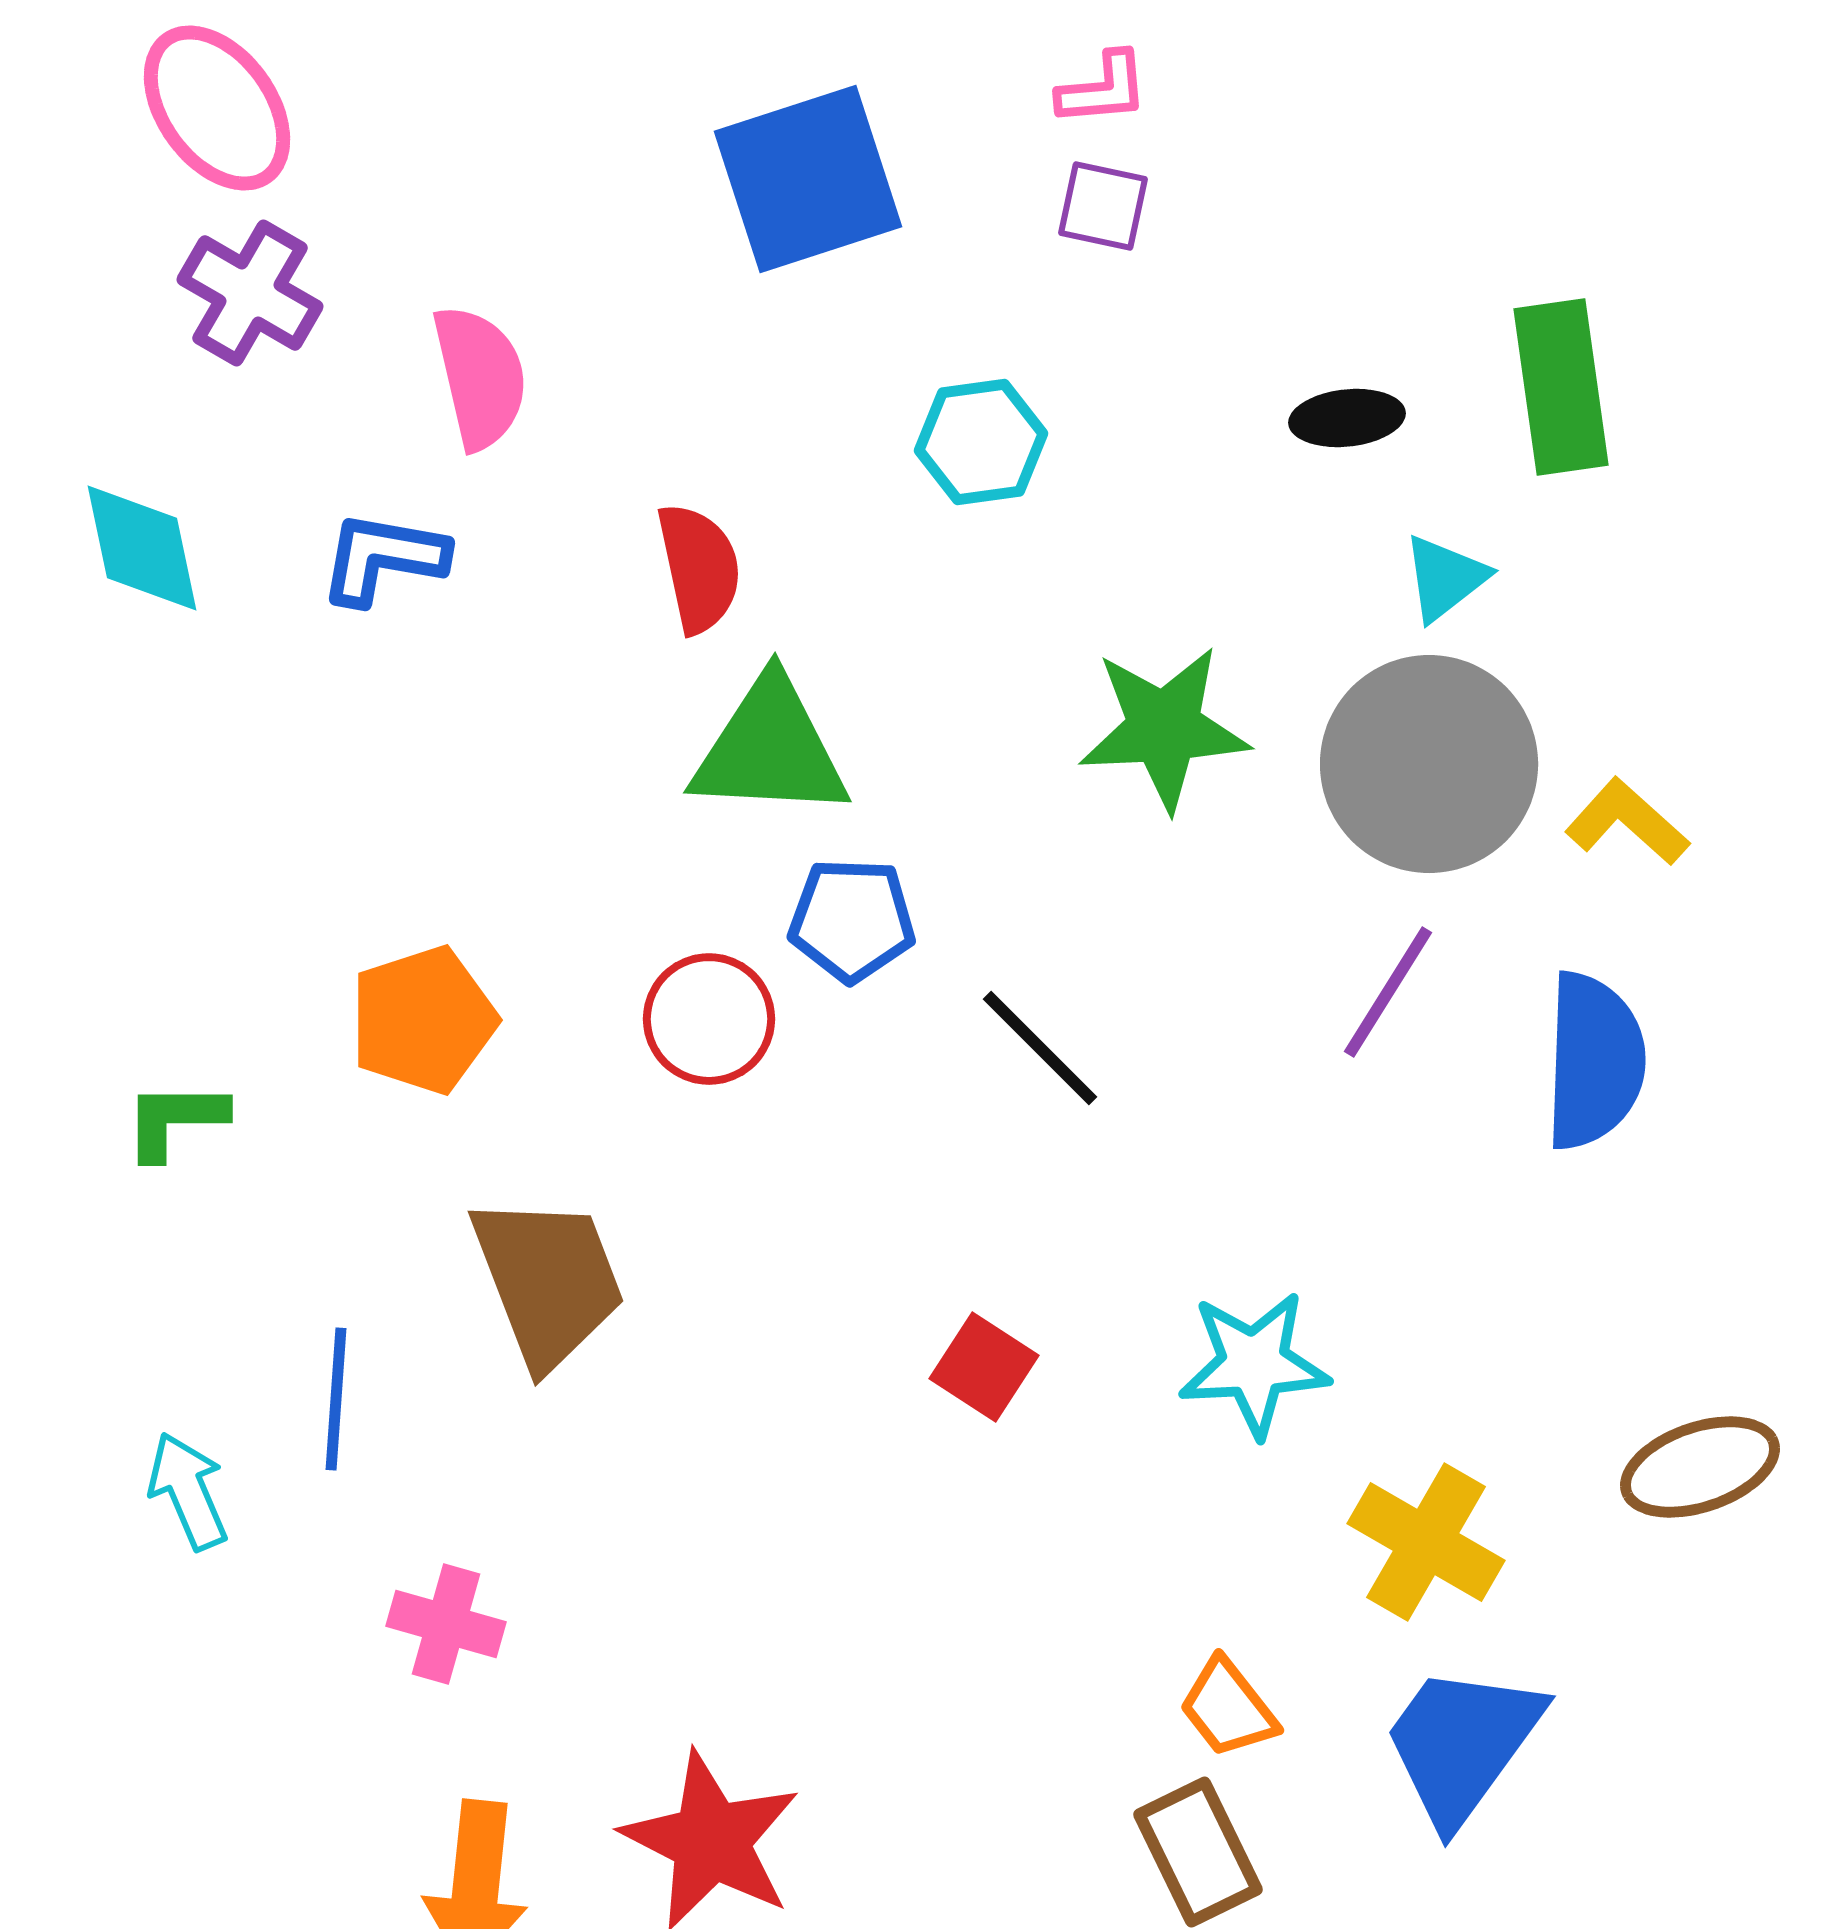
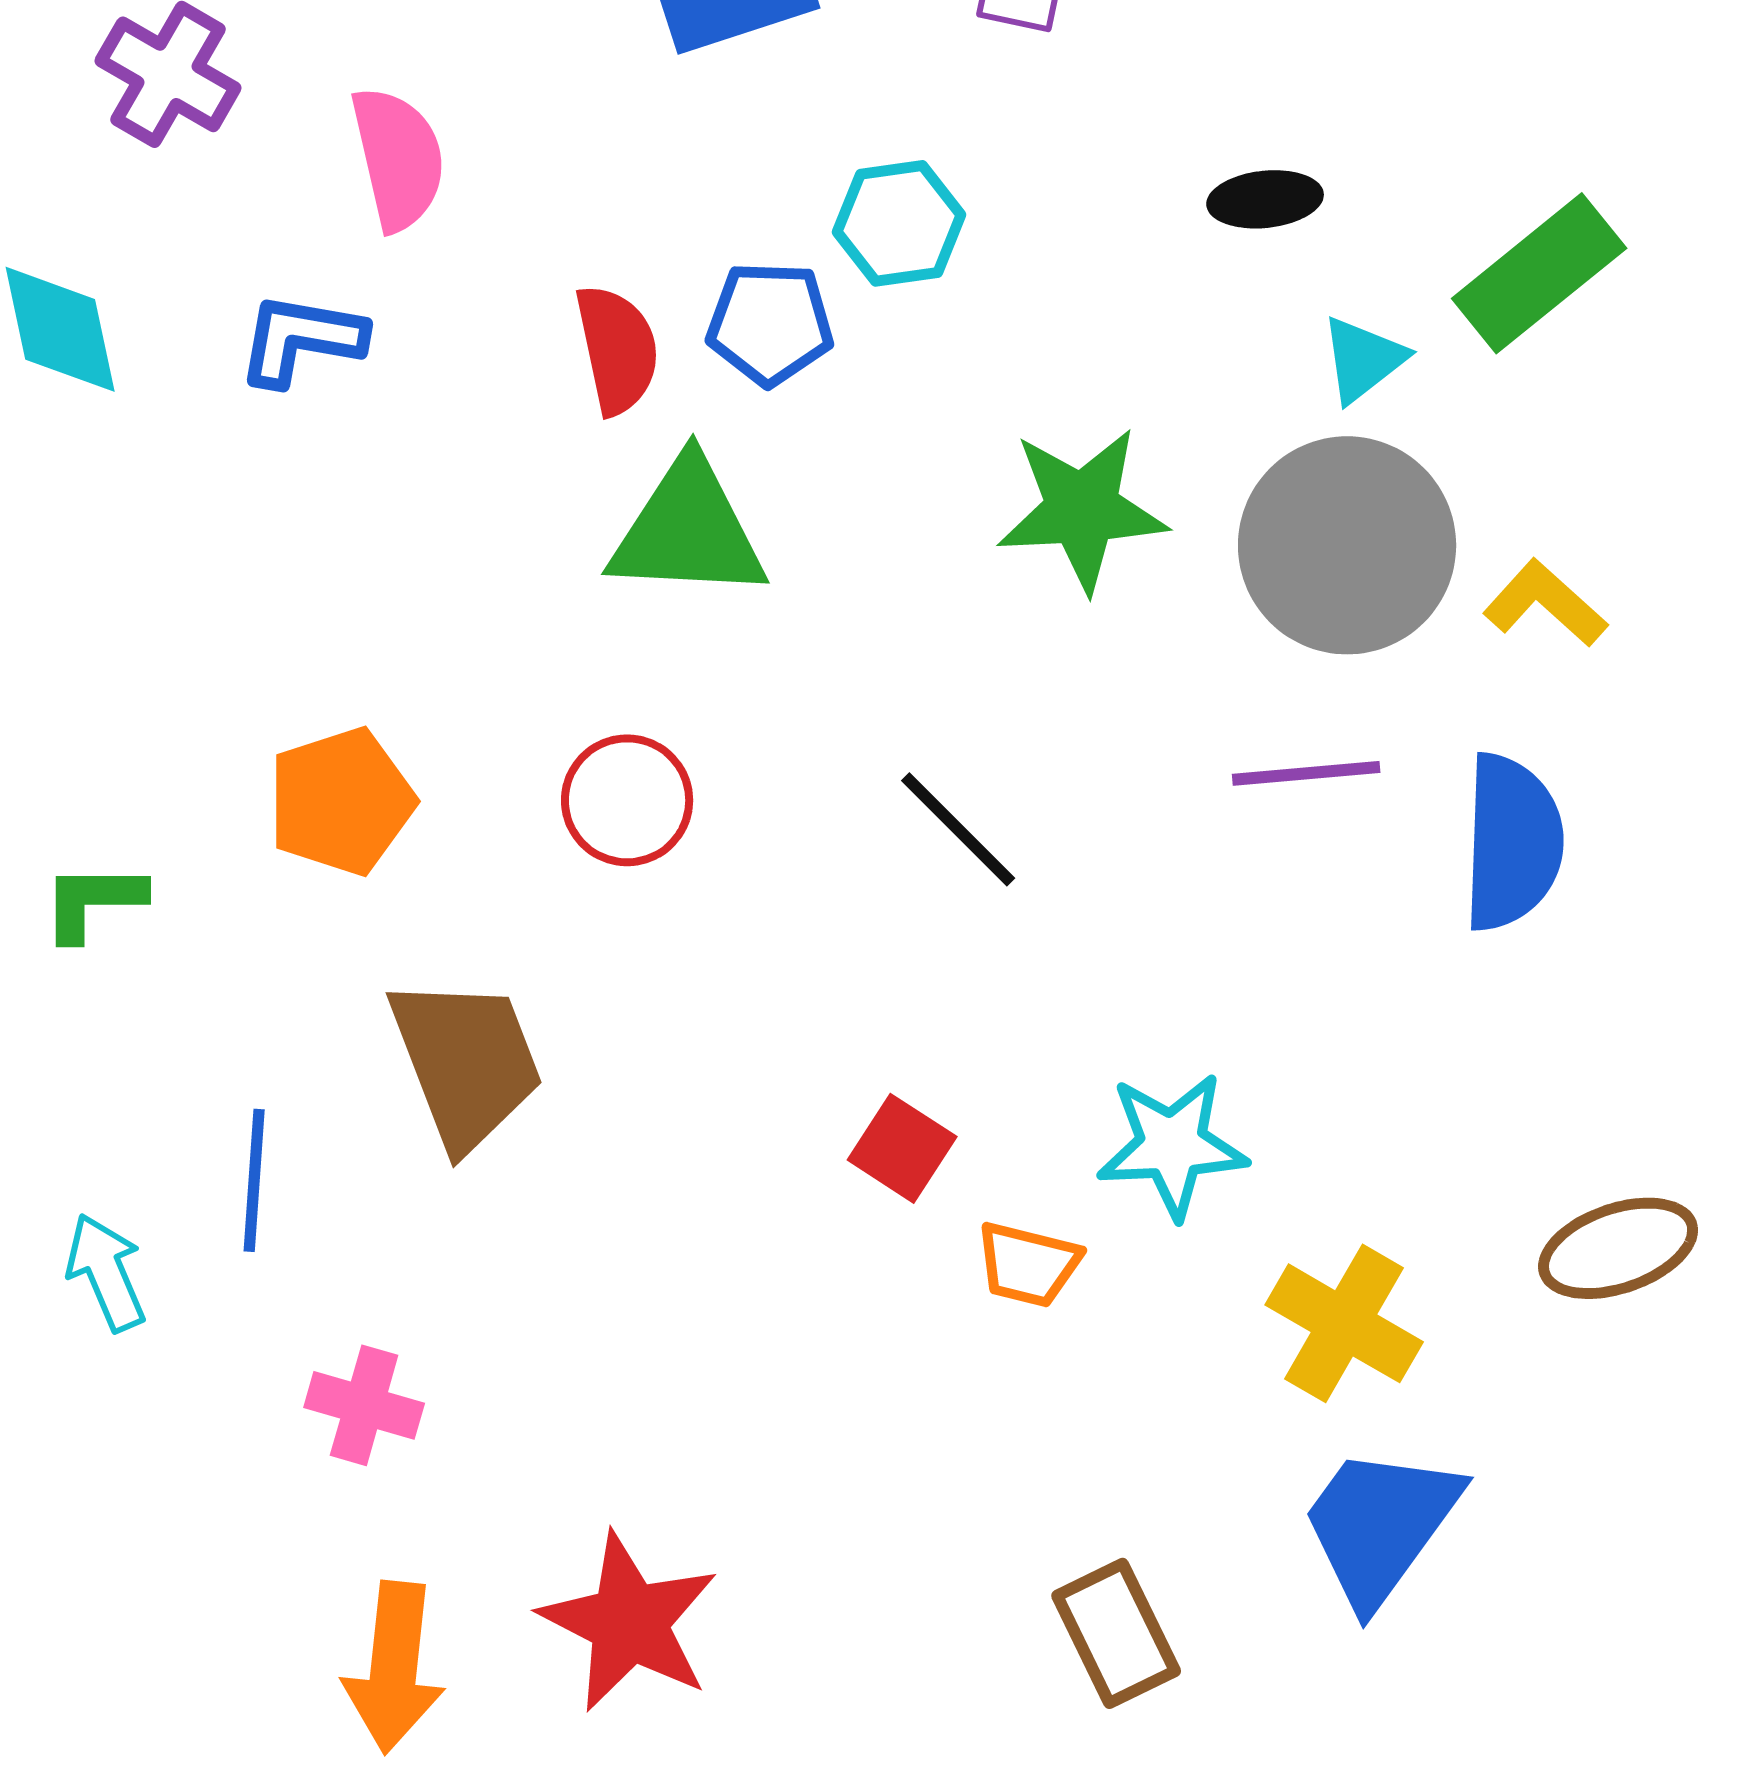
green rectangle: (1561, 387) -> (1539, 273), moved, turned 59
blue pentagon: (852, 920) -> (770, 323), moved
purple line: (1388, 992) -> (1306, 773), turned 53
orange trapezoid: (1228, 1708) -> (1028, 1264), moved, turned -38

